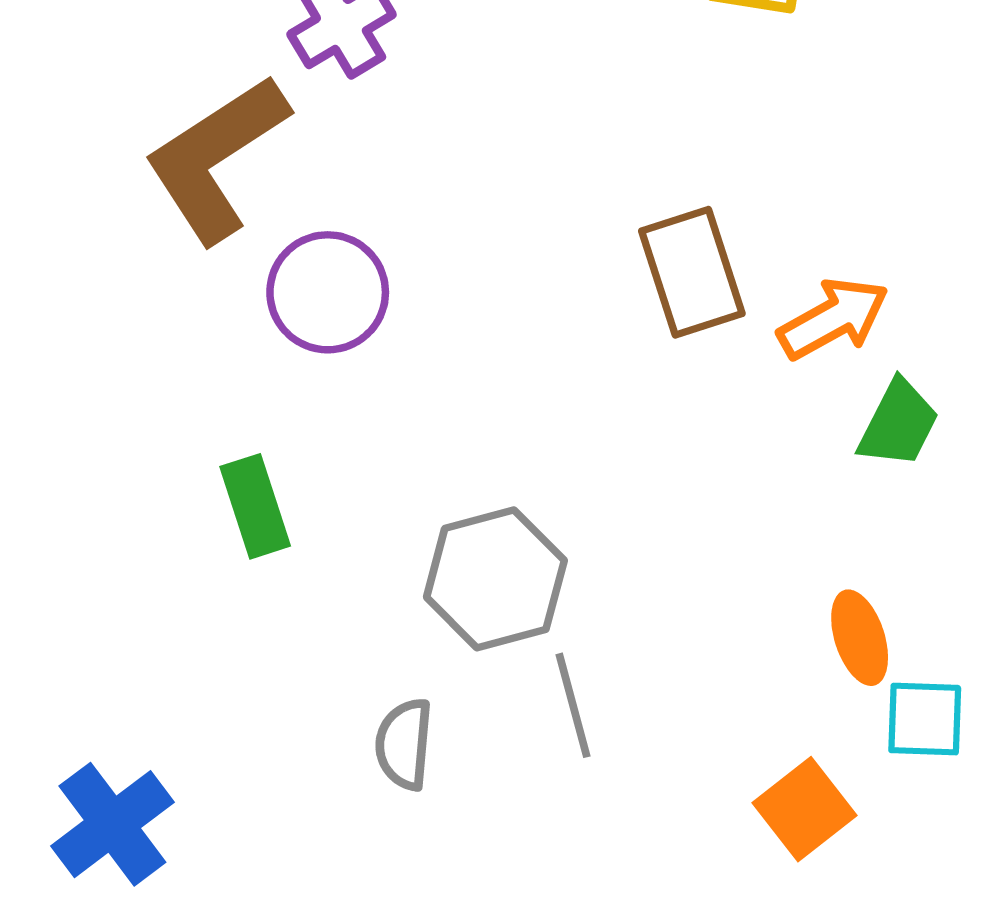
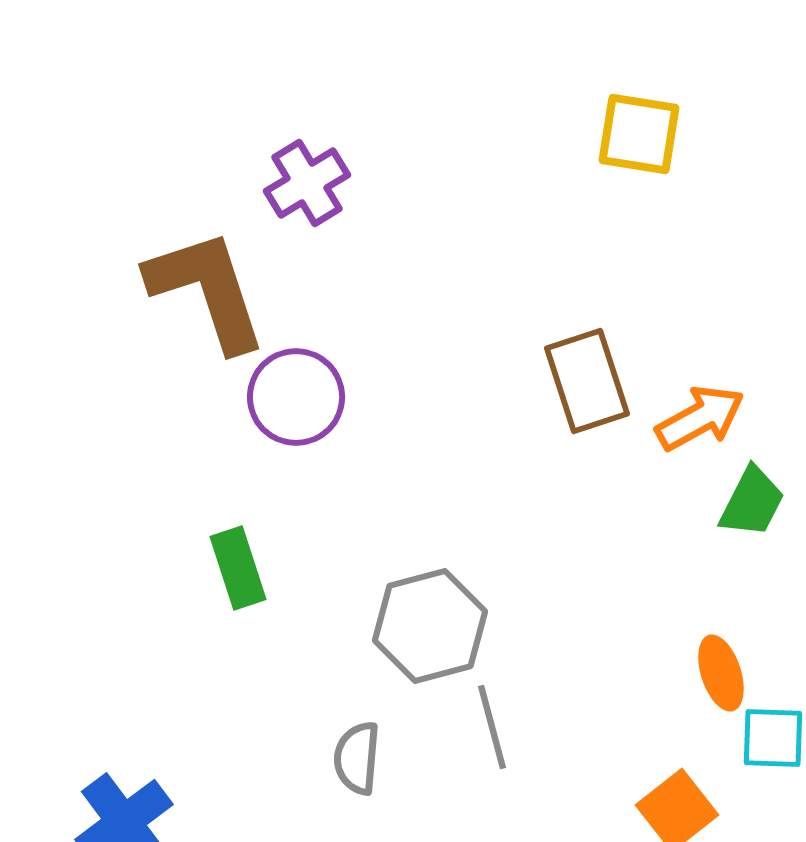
brown L-shape: (216, 158) -> (207, 290), turned 105

